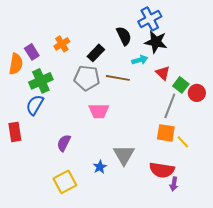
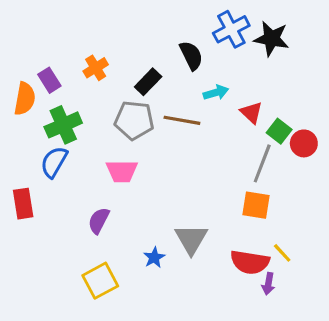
black star: (156, 42) -> (271, 39), moved
pink trapezoid: (99, 111) -> (122, 171), moved
yellow line: (183, 142) -> (282, 253), moved

